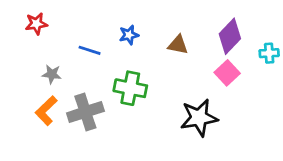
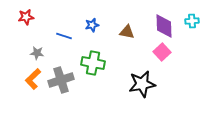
purple diamond: (230, 36) -> (164, 26), turned -45
cyan cross: (269, 53) -> (192, 21), moved

